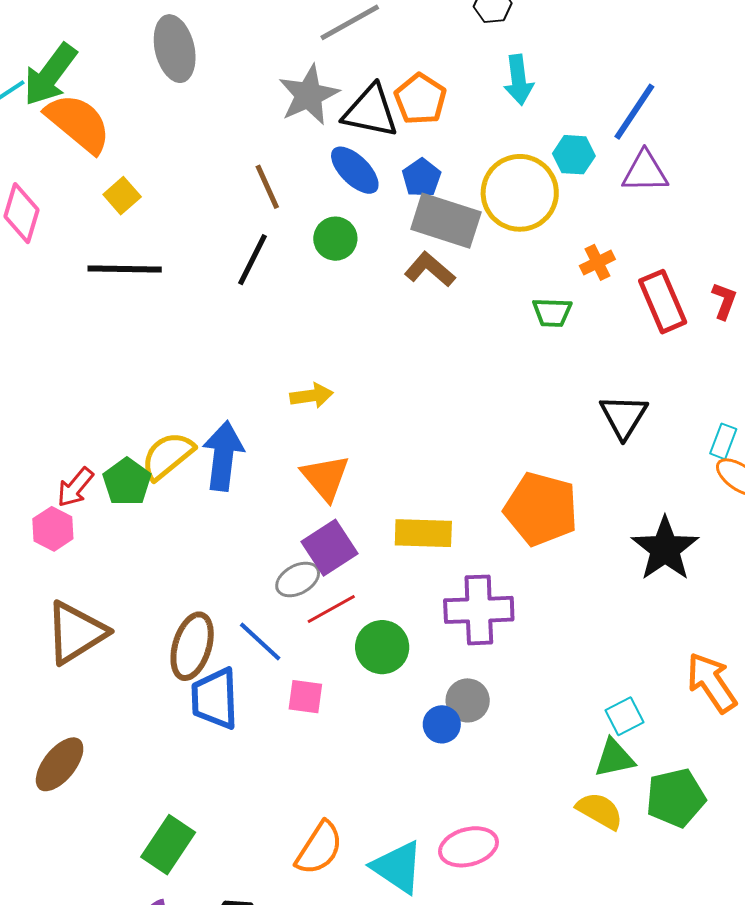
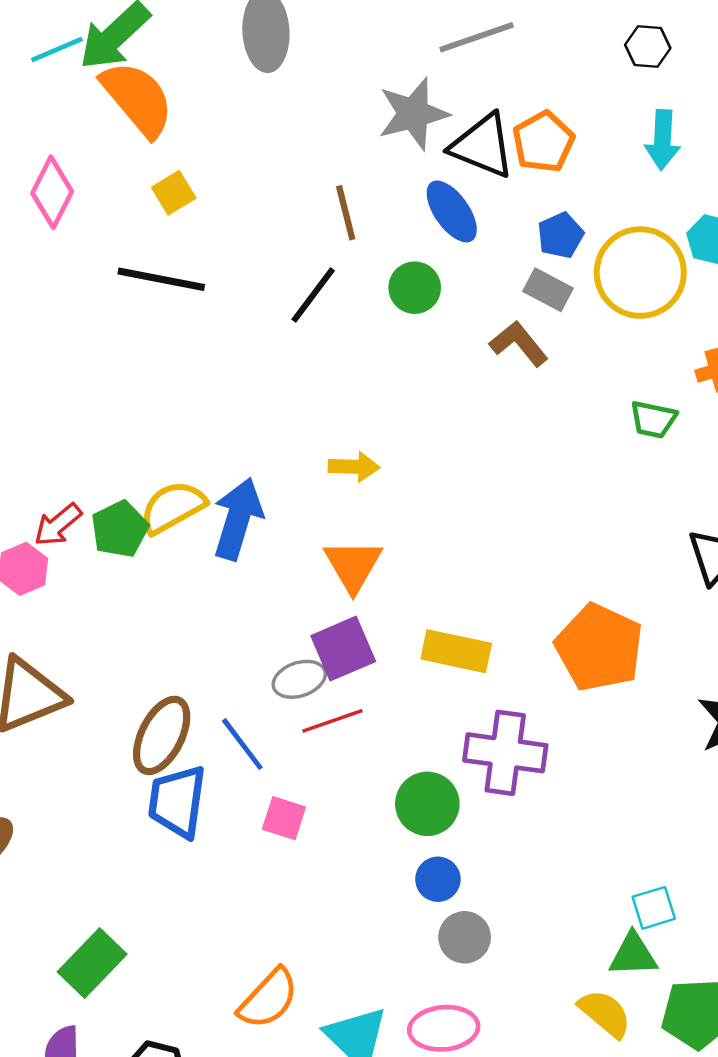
blue pentagon: (422, 178) -> (561, 235), moved
gray rectangle: (446, 221) -> (548, 290), size x0.6
green circle: (382, 647) -> (427, 804), moved
gray circle: (468, 700) -> (465, 937), moved

